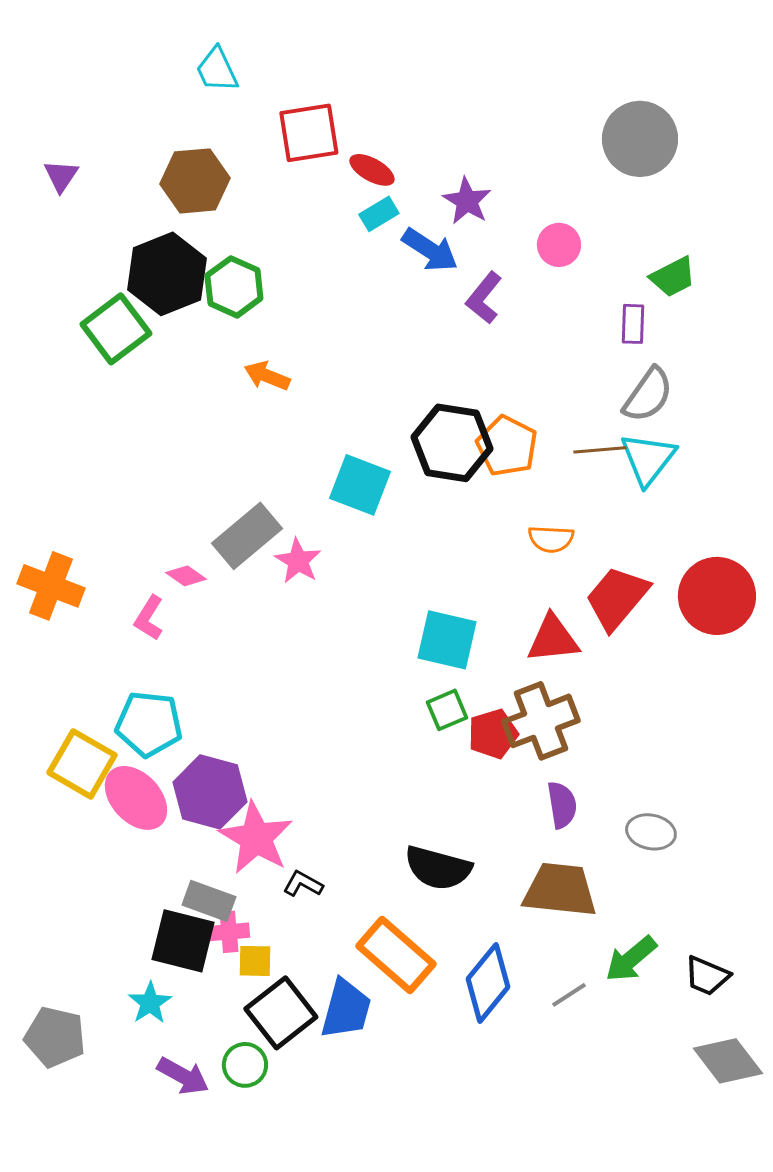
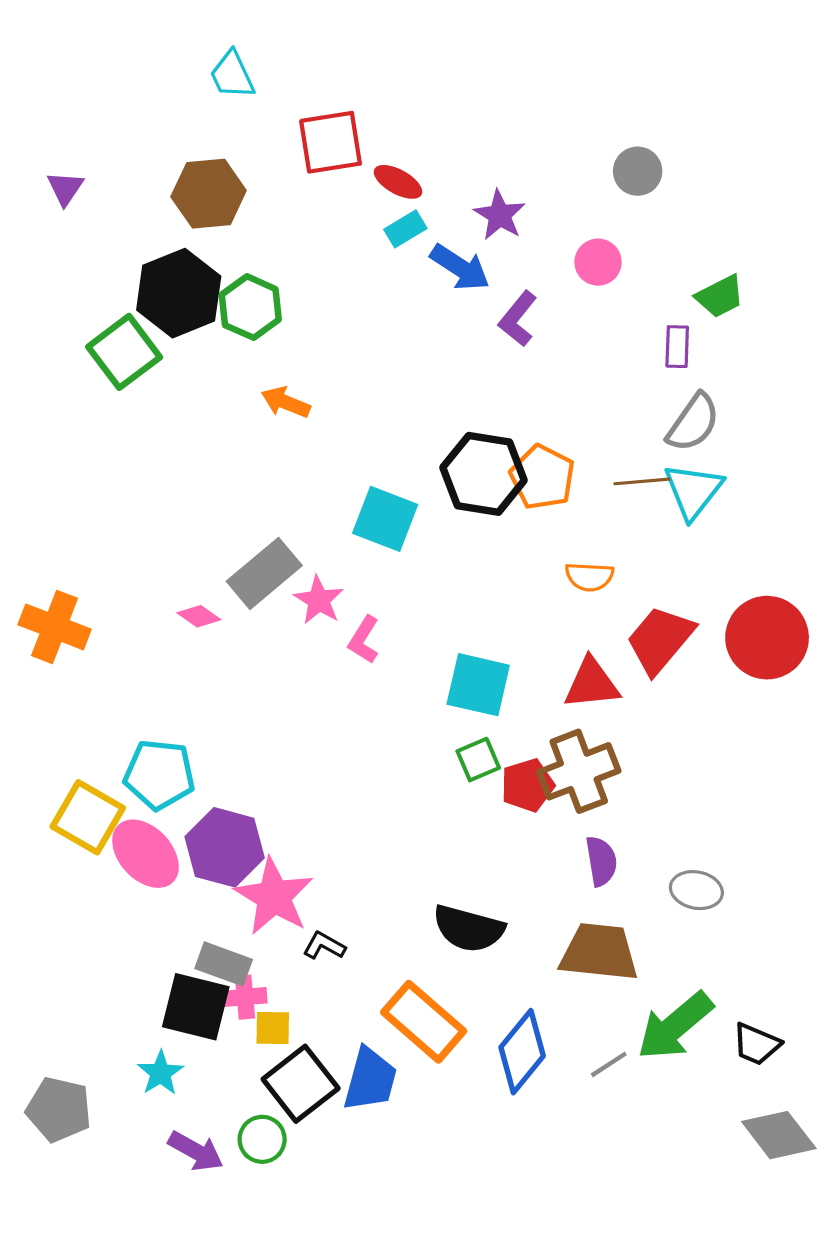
gray circle: (640, 139) -> (638, 171), moved, size x0.6
pink L-shape: (149, 618) -> (364, 640), moved
green arrow: (631, 959) -> (675, 1026), size x1.4

